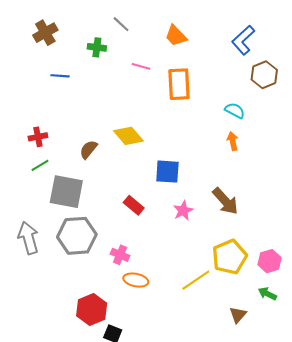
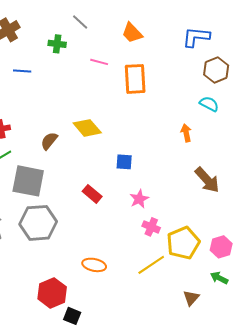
blue L-shape: (243, 40) -> (196, 37), turned 48
cyan semicircle: (235, 111) -> (209, 104), moved
blue square: (167, 172) -> (124, 162), size x0.7
brown arrow: (225, 201) -> (207, 180), moved
pink cross: (120, 255) -> (151, 227), moved

